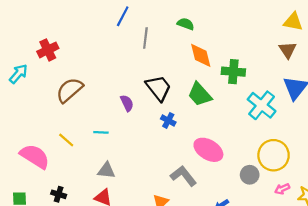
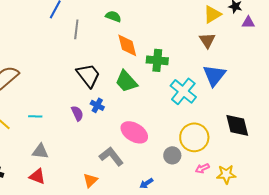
yellow triangle: (293, 22) -> (212, 14), turned -42
purple semicircle: (127, 103) -> (77, 113), moved

